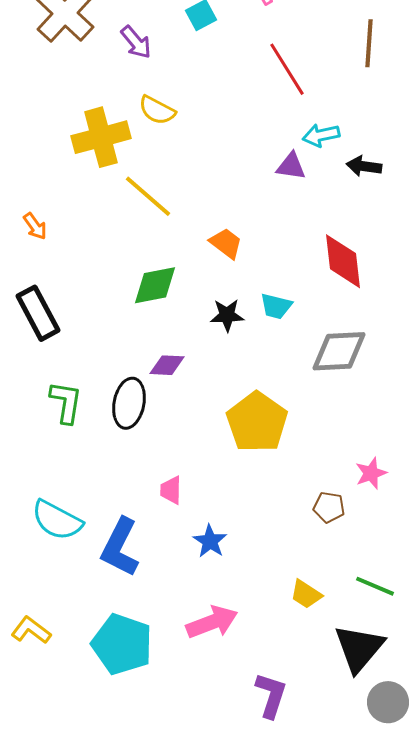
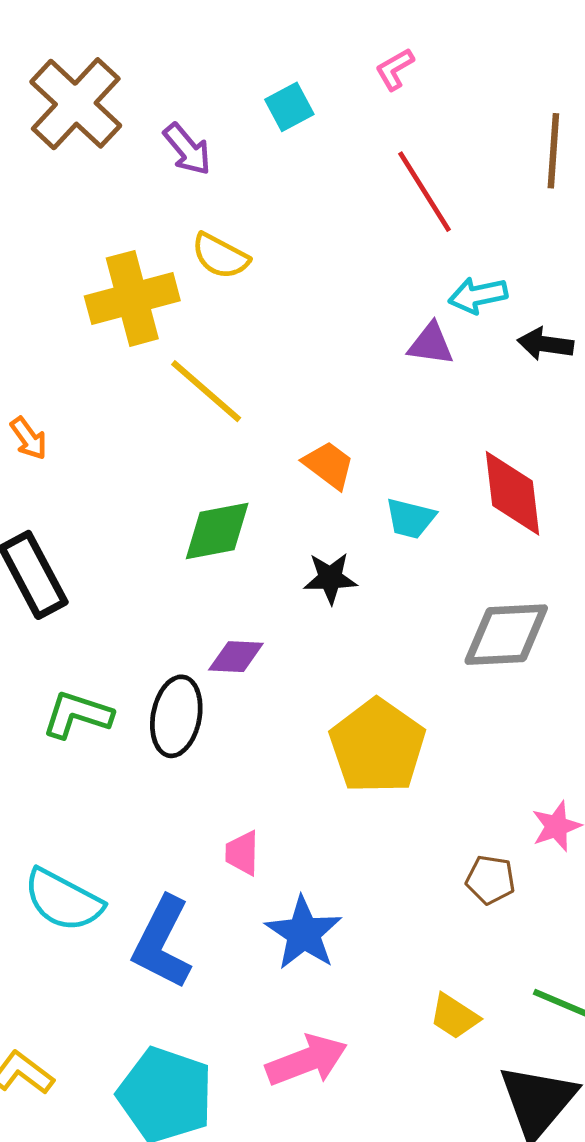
cyan trapezoid: (276, 306) -> (410, 518), moved
green L-shape: (66, 402) -> (77, 715), turned -81
blue star: (210, 541) -> (304, 933), size x1.4

